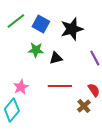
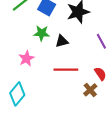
pink star: (21, 87) -> (26, 58), moved

